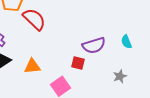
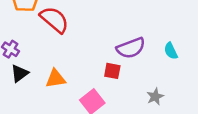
cyan semicircle: (126, 42) -> (171, 51), moved
gray star: (120, 76) -> (155, 97), moved

